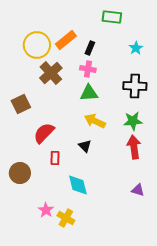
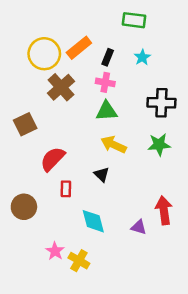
cyan star: (136, 48) -> (142, 57), moved
red arrow: (134, 147) -> (164, 210), moved
purple triangle: (138, 190) -> (139, 227), moved

